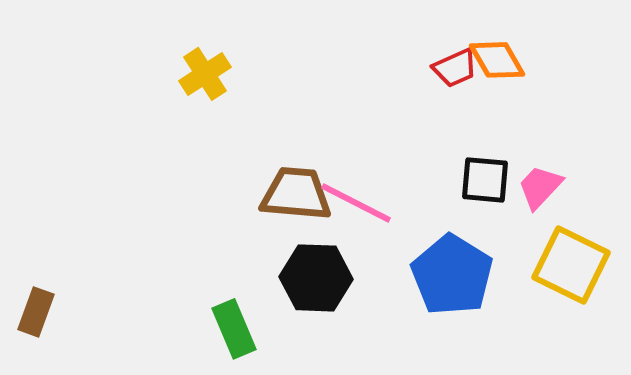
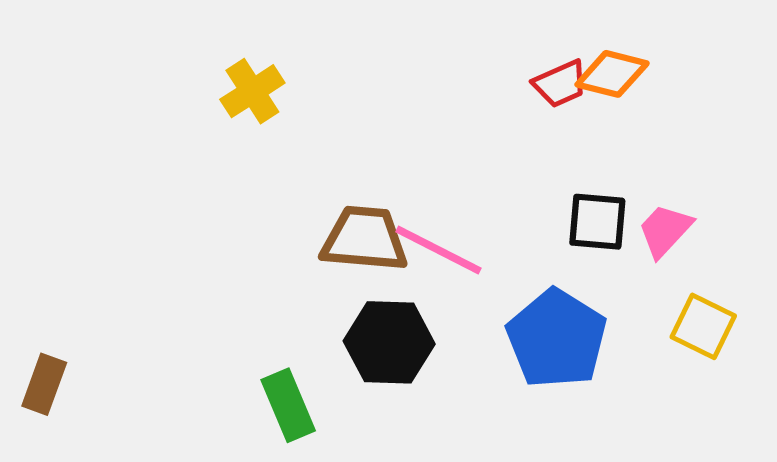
orange diamond: (497, 60) -> (612, 74), turned -46
yellow square: (571, 265) -> (703, 326), size x0.7

